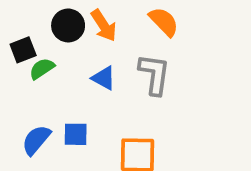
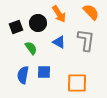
black circle: (68, 25) -> (38, 23), moved
green semicircle: (42, 69) -> (31, 48), moved, turned 88
blue semicircle: (36, 140) -> (23, 75), turned -30

